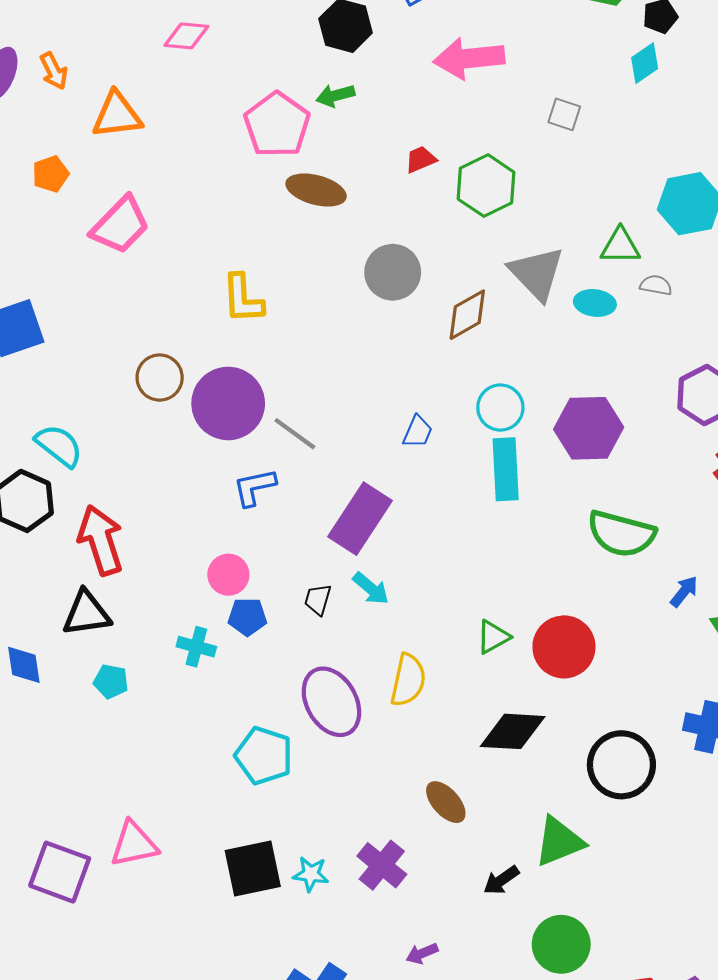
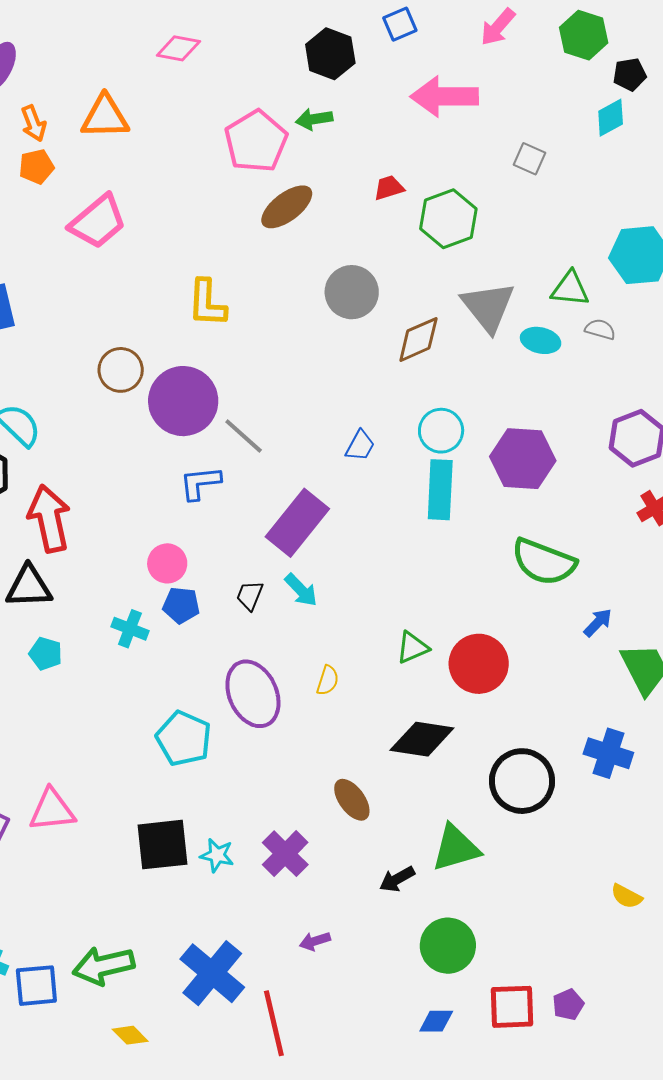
orange arrow: (54, 71) -> (34, 123), moved
brown ellipse: (316, 190) -> (287, 207), turned -58
yellow semicircle: (408, 680) -> (328, 680), size x0.6

